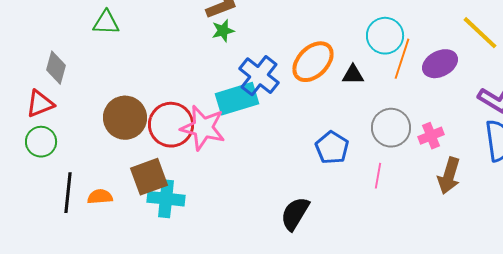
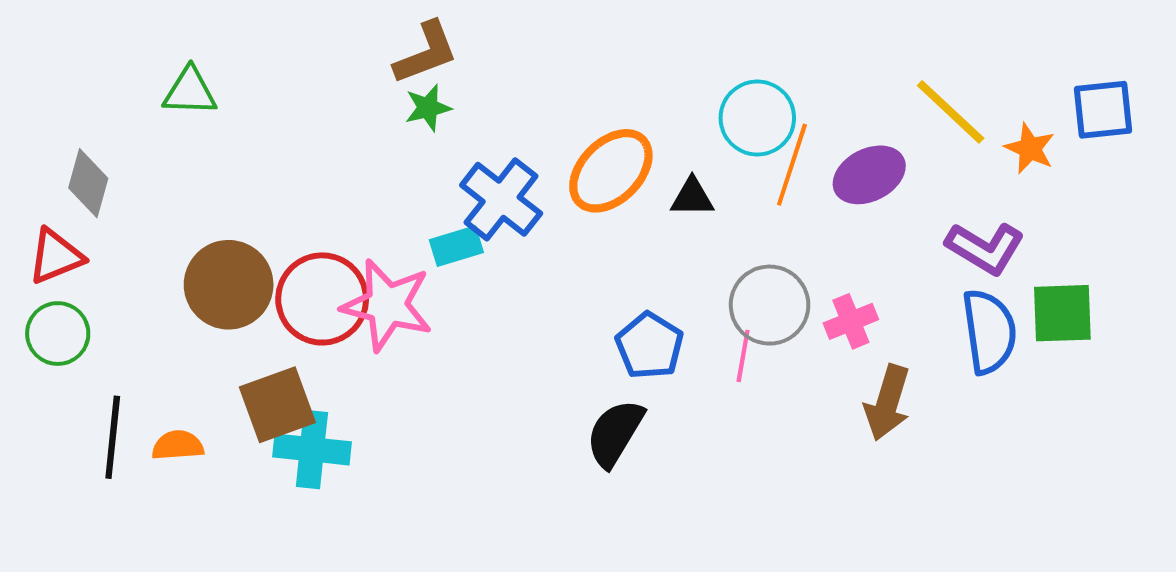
cyan rectangle: (237, 99) -> (456, 246), size x0.6
pink line: (378, 176) -> (743, 356), moved
black semicircle: (295, 214) -> (615, 433), moved

